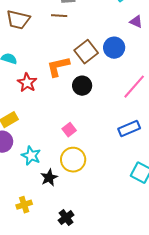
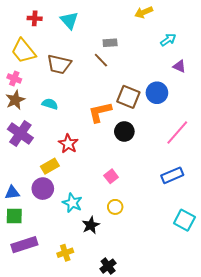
brown line: (59, 16) -> (101, 60), turned 42
brown square: (86, 52) -> (128, 97), turned -30
red star: (27, 83) -> (68, 144), moved
yellow circle: (73, 160) -> (115, 207), size x0.6

